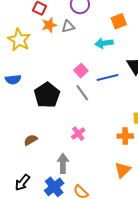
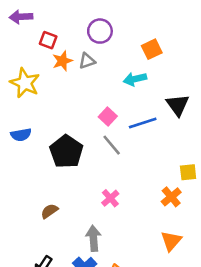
orange cross: (125, 136) -> (171, 197), turned -35

